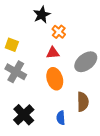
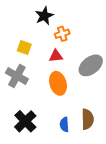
orange cross: (59, 32) -> (62, 34), turned 32
yellow square: (12, 45) -> (24, 47), moved
brown semicircle: (83, 102) -> (88, 119), moved

